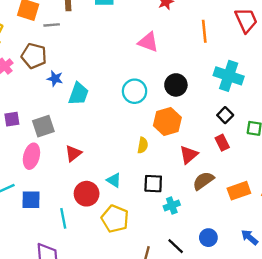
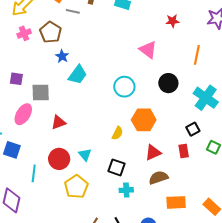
black circle: (176, 85) -> (168, 83), moved
orange rectangle: (239, 191) -> (176, 202), moved

